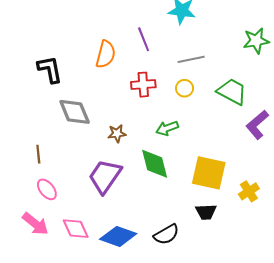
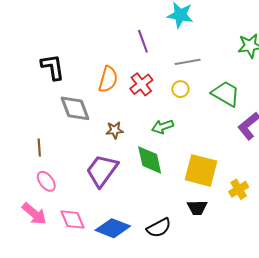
orange semicircle: (106, 54) -> (108, 79), moved
red cross: (143, 85) -> (141, 84), turned -35

